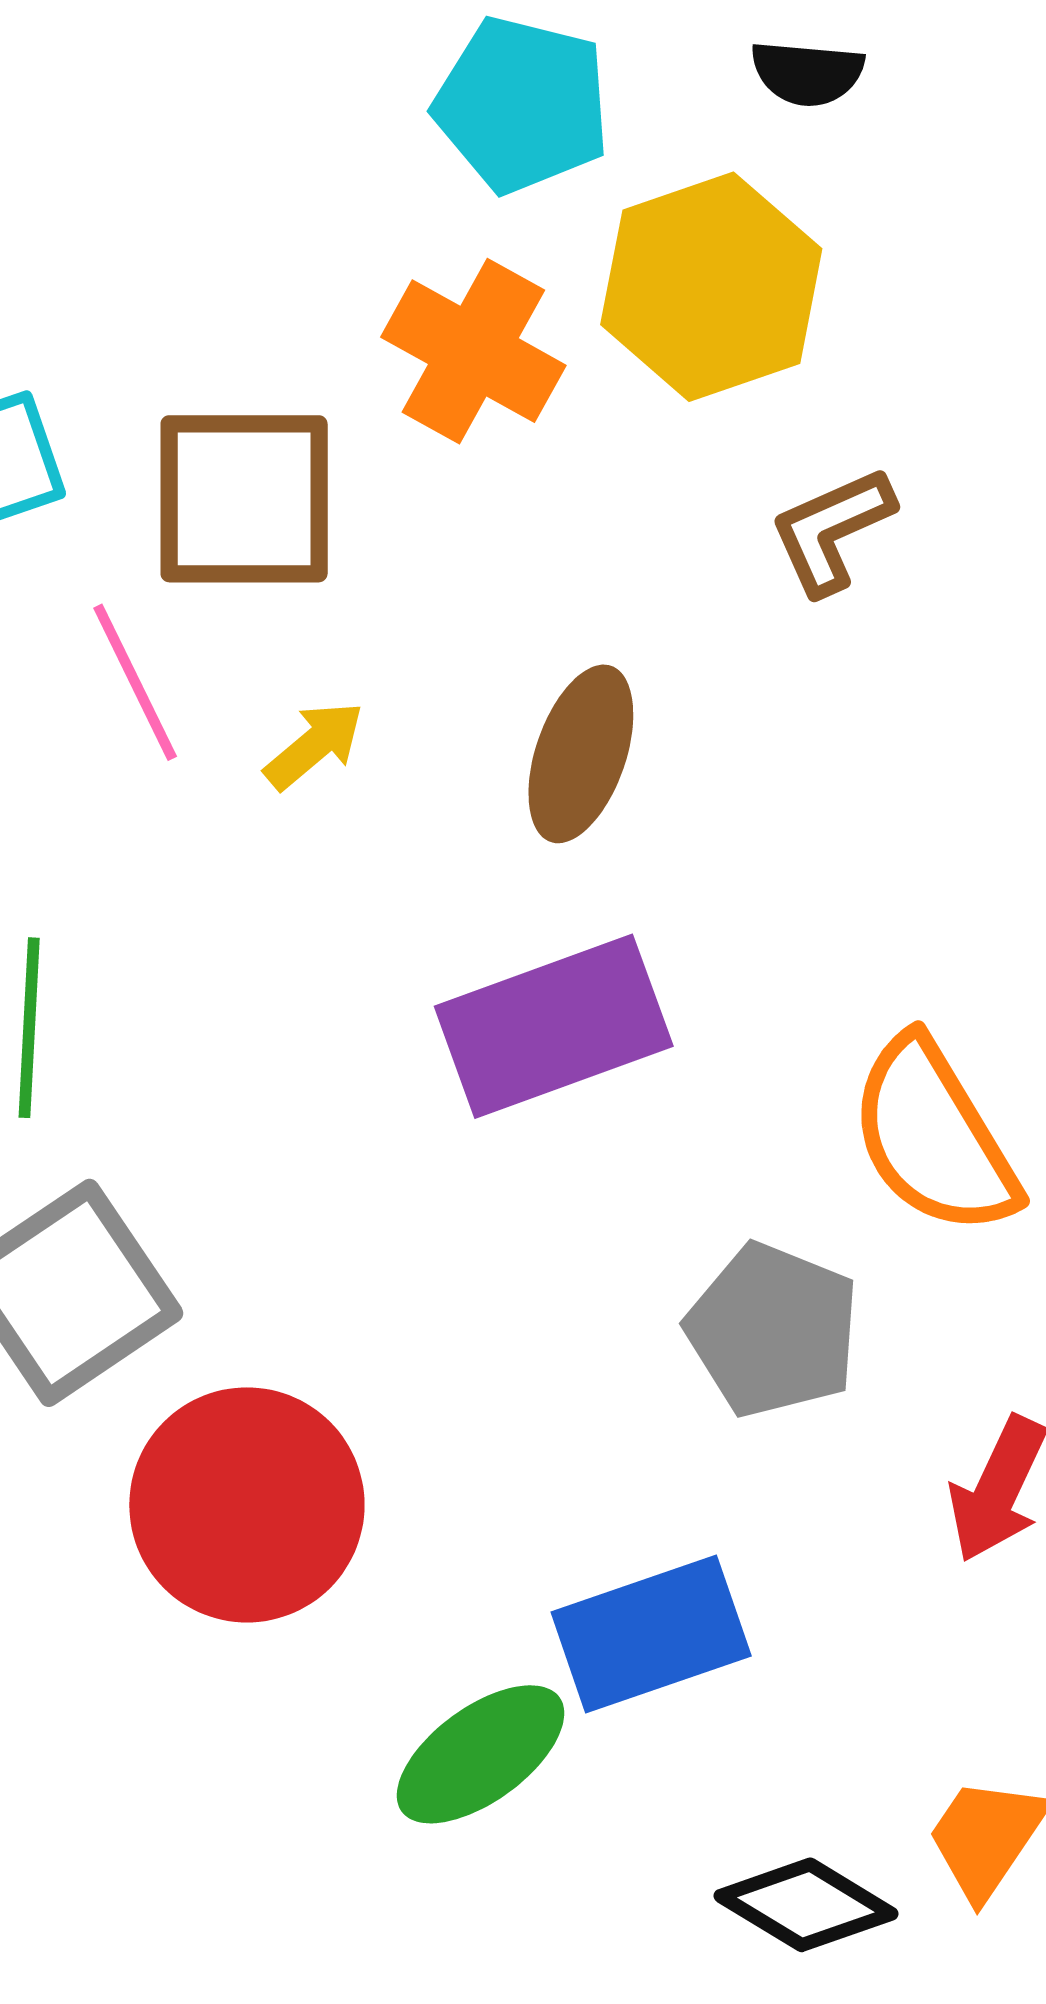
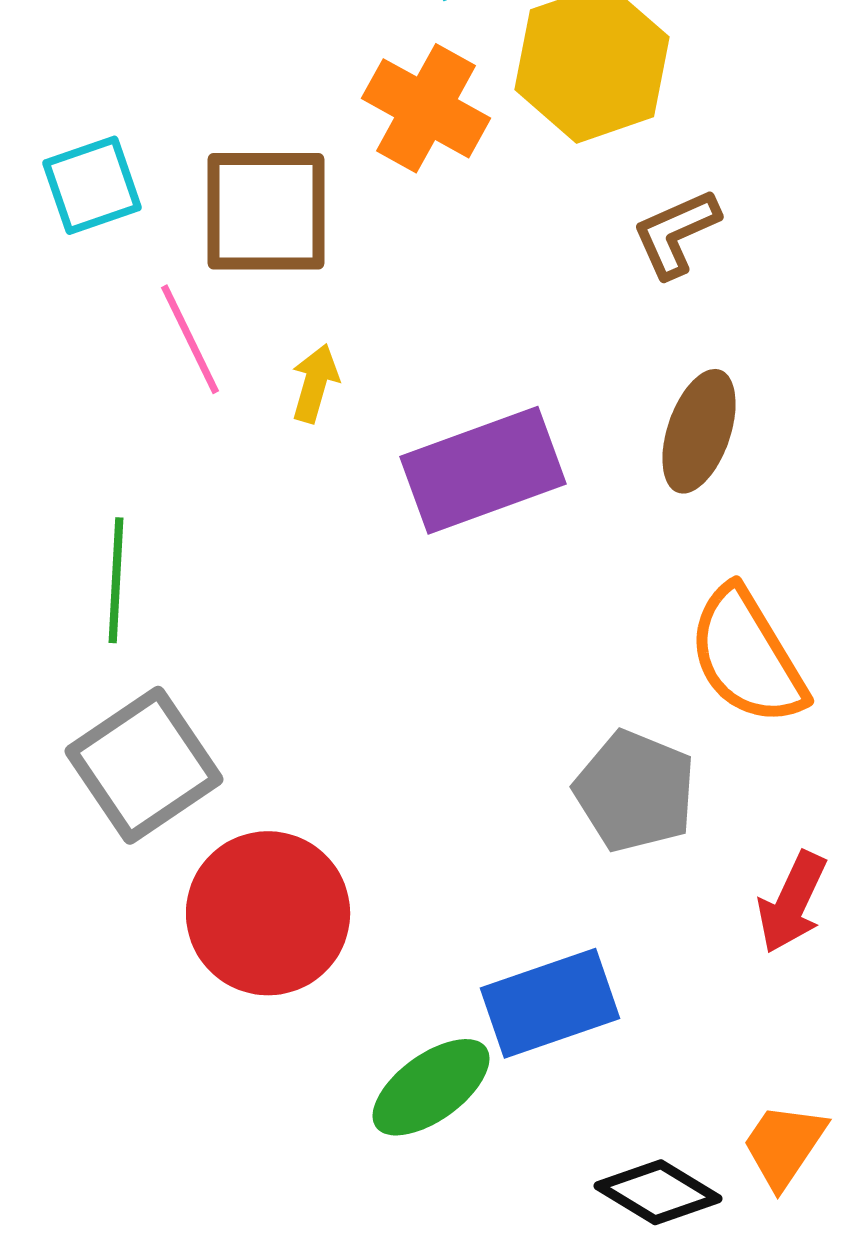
yellow arrow: (314, 745) -> (315, 383), turned -34
brown ellipse: (581, 754) -> (699, 431), moved
purple rectangle: (554, 1026) -> (483, 470), moved

